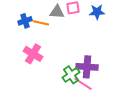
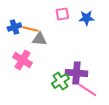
gray triangle: (57, 12) -> (39, 39), moved
pink line: (83, 84) -> (87, 90), moved

